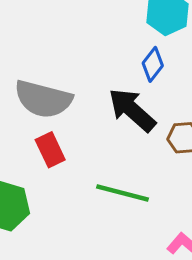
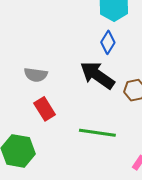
gray semicircle: (43, 99) -> (36, 75), size x0.6

